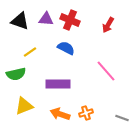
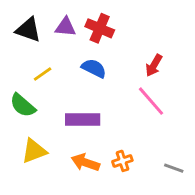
red arrow: (108, 25) -> (154, 65), moved
green semicircle: (16, 74) -> (23, 105), turned 54

